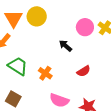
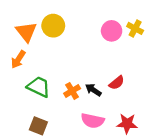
black arrow: (65, 46) -> (93, 90), moved
orange cross: (45, 73) -> (72, 91), turned 32

